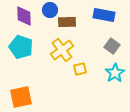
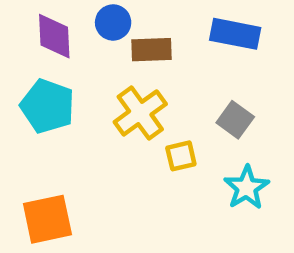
gray square: (112, 46) -> (235, 120), moved
cyan star: (115, 73) -> (246, 188), moved

